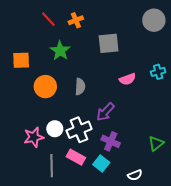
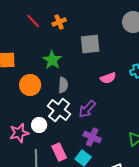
green star: (60, 51) -> (52, 60), moved
white cross: (79, 130) -> (59, 110), moved, turned -30
pink rectangle: (76, 157) -> (59, 152), turned 36

